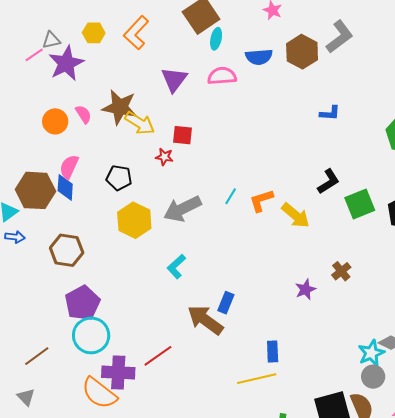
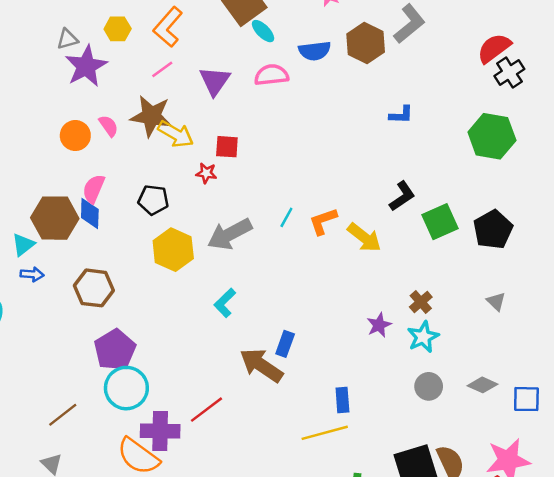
cyan ellipse: (216, 39) -> (263, 31), turned -55
pink line: (34, 55) -> (162, 69), moved
cyan star: (371, 353) -> (423, 337), moved
gray circle: (373, 377) -> (429, 386), moved

